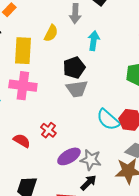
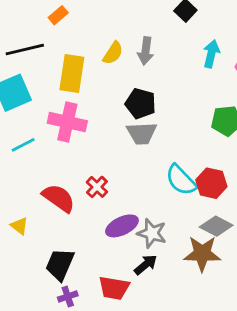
gray arrow: (75, 14) -> (146, 51), moved
cyan arrow: (94, 41) -> (211, 54), moved
black pentagon: (74, 68) -> (140, 104), turned 30
red semicircle: (22, 141) -> (59, 198), size x1.4

